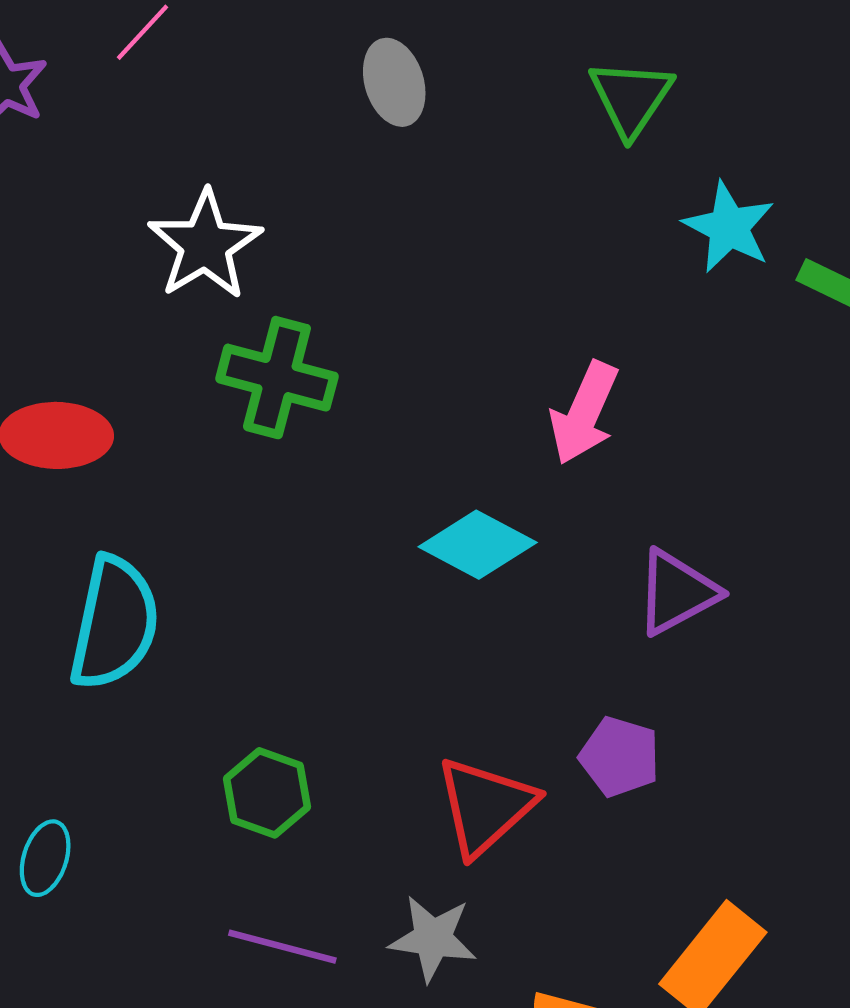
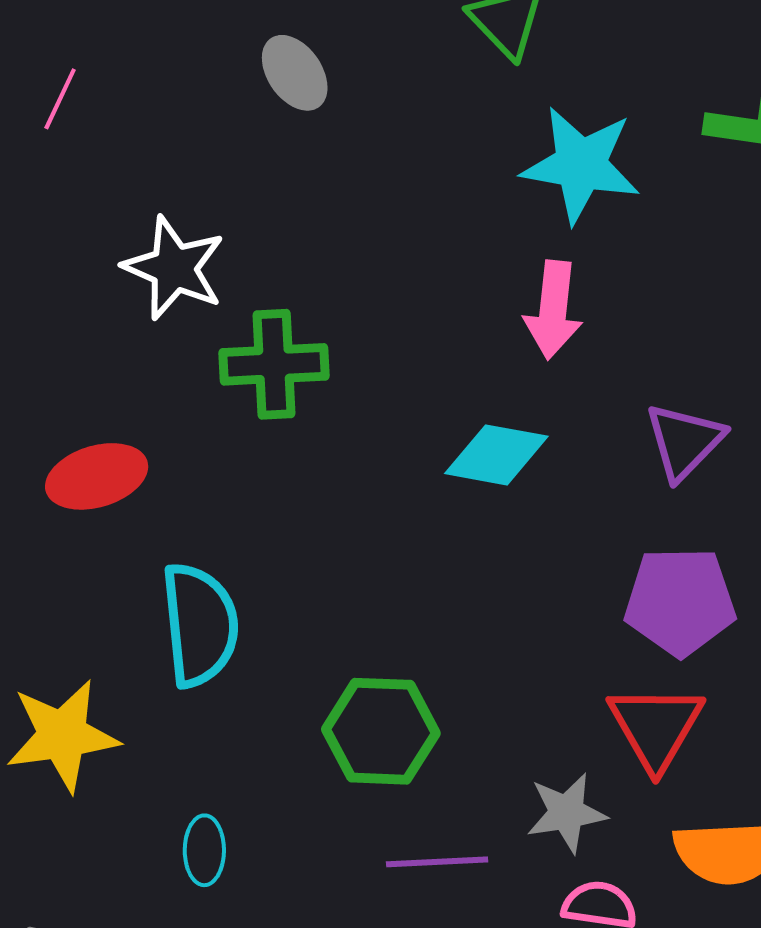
cyan star: (729, 227) -> (581, 165), moved, size x1.4
purple pentagon: (620, 757) -> (680, 601), size x1.5
green hexagon: (267, 793) -> (381, 731), size x1.4
red triangle: (485, 806) -> (656, 727), moved

